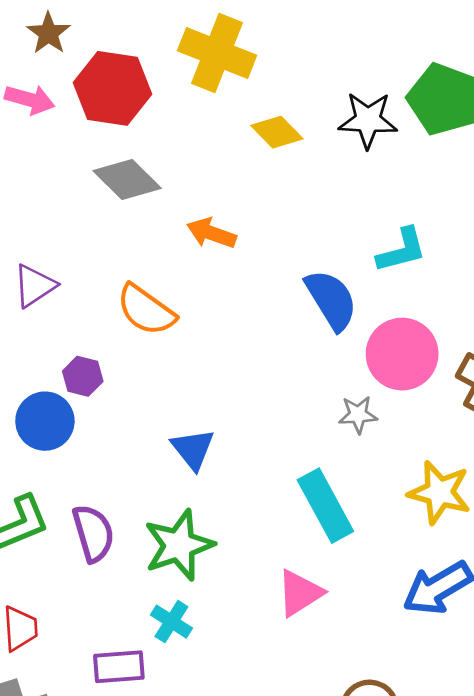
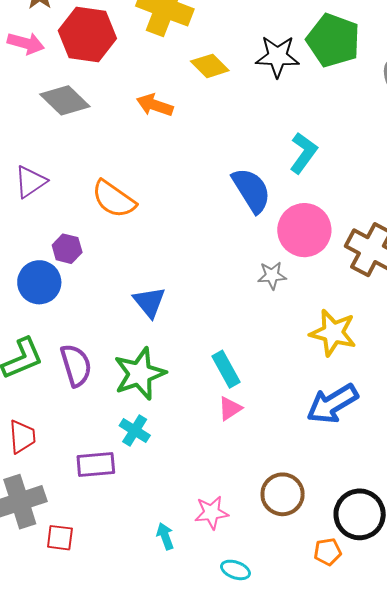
gray diamond: (127, 180) -> (65, 100), moved
orange arrow: (211, 233) -> (155, 105), moved
cyan L-shape: (402, 250) -> (303, 153), turned -39
cyan rectangle: (325, 506) -> (226, 369), moved, size x0.7
pink triangle: (300, 593) -> (230, 408), size x0.7

